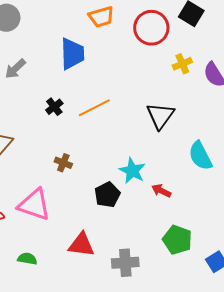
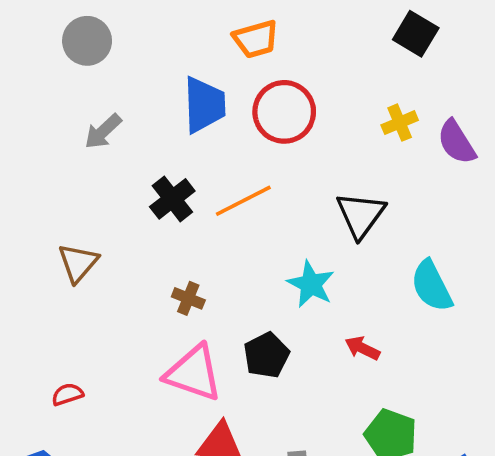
red circle: (151, 28) -> (284, 112), moved
black cross: (54, 107) -> (172, 199), size x1.4
cyan star: (132, 171) -> (311, 284), moved
pink triangle: (34, 205) -> (194, 373), moved

